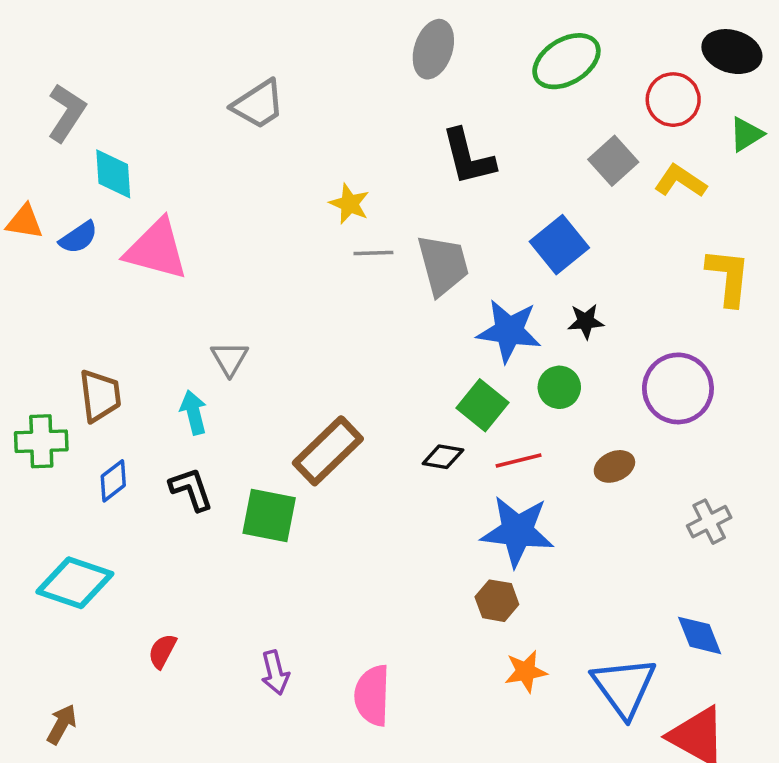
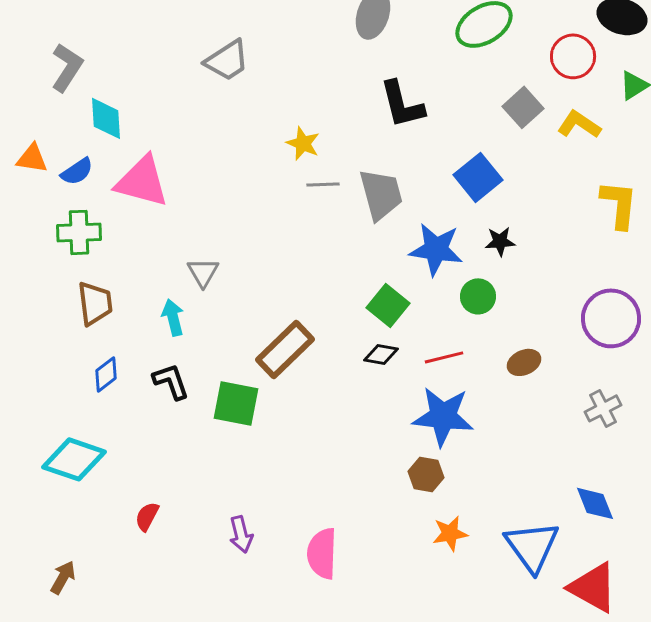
purple circle: (678, 388) -> (611, 318), moved
green square: (483, 405) -> (388, 305), moved
green cross: (41, 441) -> (79, 232), moved

